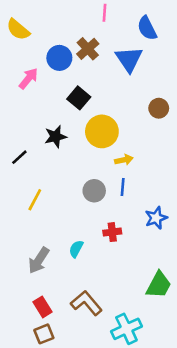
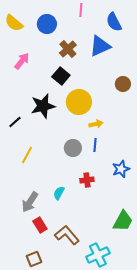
brown cross: (88, 49) -> (68, 49), moved
blue circle: (59, 58) -> (47, 24), moved
blue triangle: (129, 59) -> (100, 46), turned 40
black star: (55, 137) -> (43, 106), size x1.4
red rectangle: (43, 307) -> (40, 225), moved

